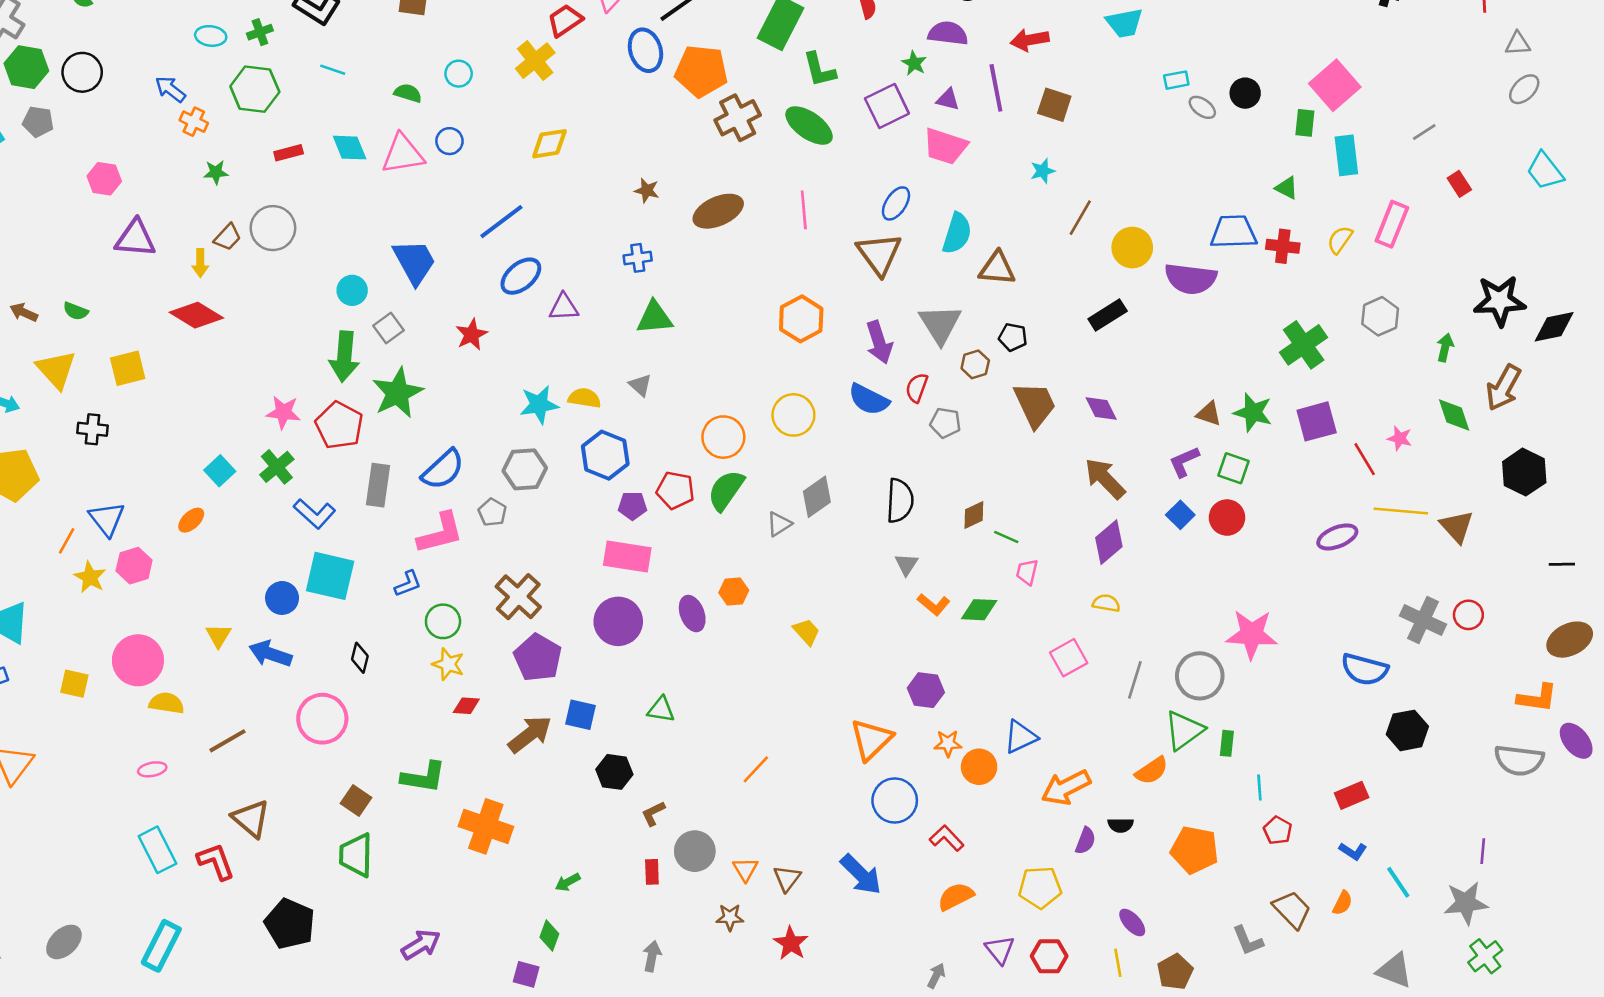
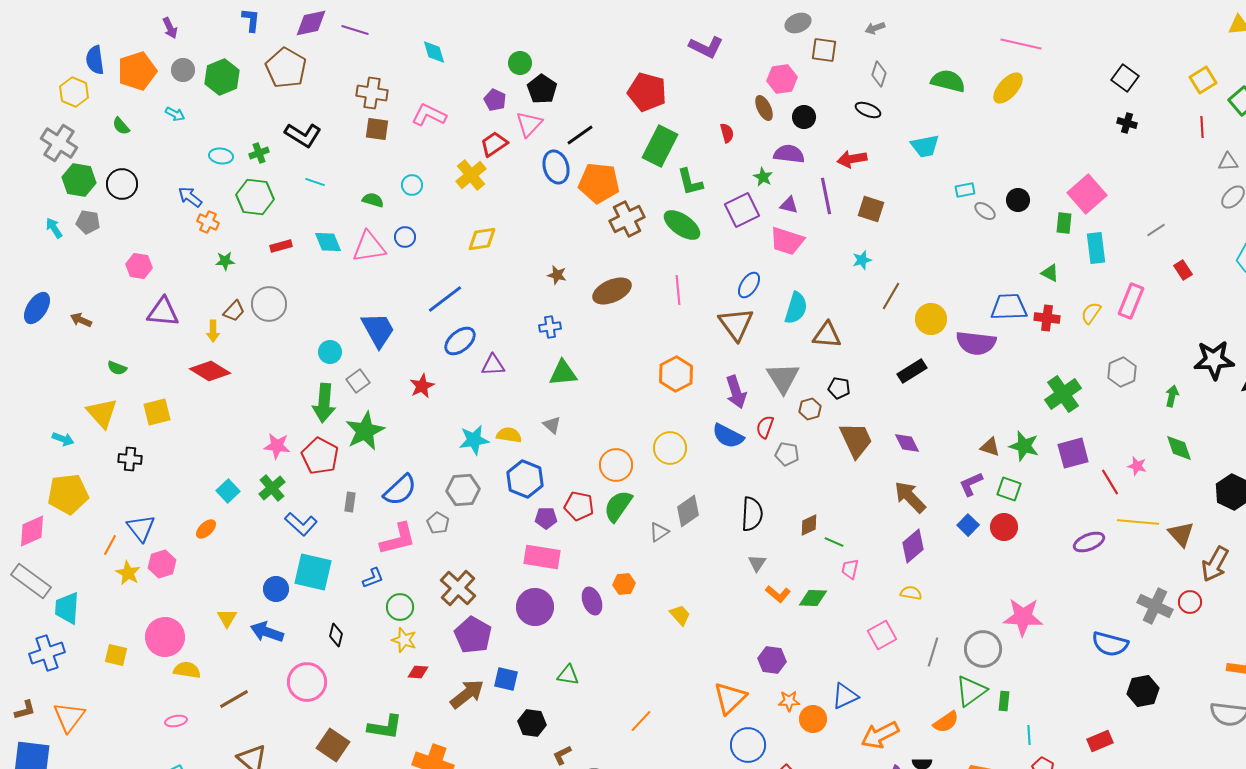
brown arrow: (24, 312) -> (81, 320), moved
brown arrow: (1503, 388) -> (1215, 564), moved
gray rectangle: (378, 485) -> (350, 502), size x0.6
brown square: (356, 800) -> (333, 745), size x1.4

